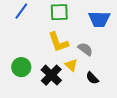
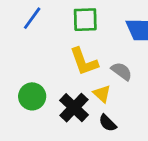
black semicircle: (92, 78) -> (108, 123), moved

